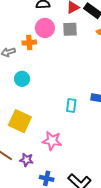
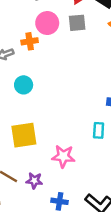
cyan rectangle: (71, 105) -> (99, 130), moved
yellow square: (20, 121) -> (24, 135), turned -30

